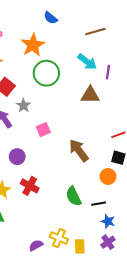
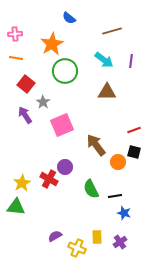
purple line: (108, 72) -> (131, 61), moved
pink square: (43, 130) -> (62, 125), size x1.6
purple circle: (17, 157) -> (65, 167), moved
orange circle: (108, 176) -> (118, 162), moved
yellow cross: (59, 238) -> (77, 248), moved
purple cross: (108, 242) -> (120, 242), moved

